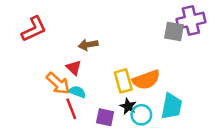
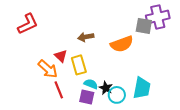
brown arrow: (88, 45) -> (86, 37), moved
orange semicircle: (146, 80) -> (122, 44), moved
yellow rectangle: (123, 81) -> (79, 65), moved
cyan semicircle: (77, 92) -> (91, 84), moved

